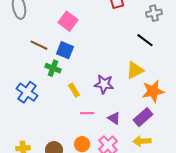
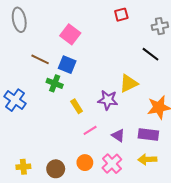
yellow triangle: (135, 70) -> (129, 83), moved
blue cross: (27, 92) -> (15, 100), moved
pink line: (87, 113) -> (90, 130), turned -32
purple rectangle: (143, 117) -> (148, 134), turned 48

